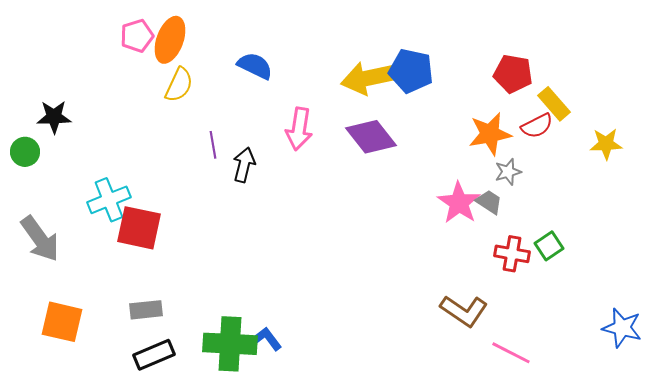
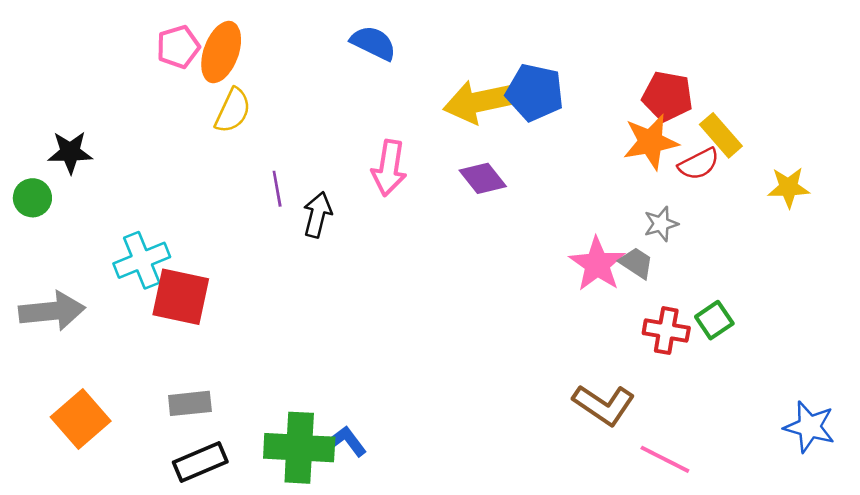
blue semicircle: (255, 66) -> (373, 43), moved
orange star: (490, 134) -> (651, 142), moved
purple diamond: (371, 137) -> (483, 178), size x0.7
gray arrow: (40, 239) -> (52, 311), turned -60
orange square: (62, 322) -> (81, 419), turned 36

